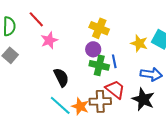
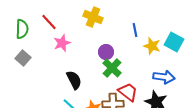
yellow cross: (99, 28) -> (93, 17), moved
blue line: (114, 61) -> (135, 30), moved
green cross: (99, 65) -> (112, 68), turned 30

